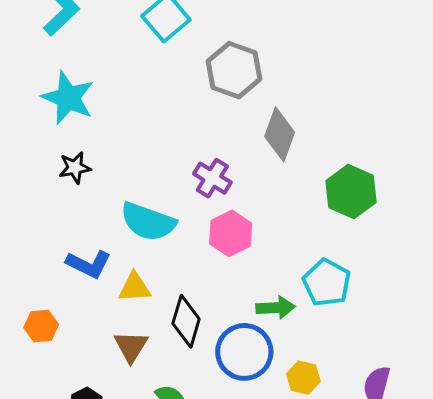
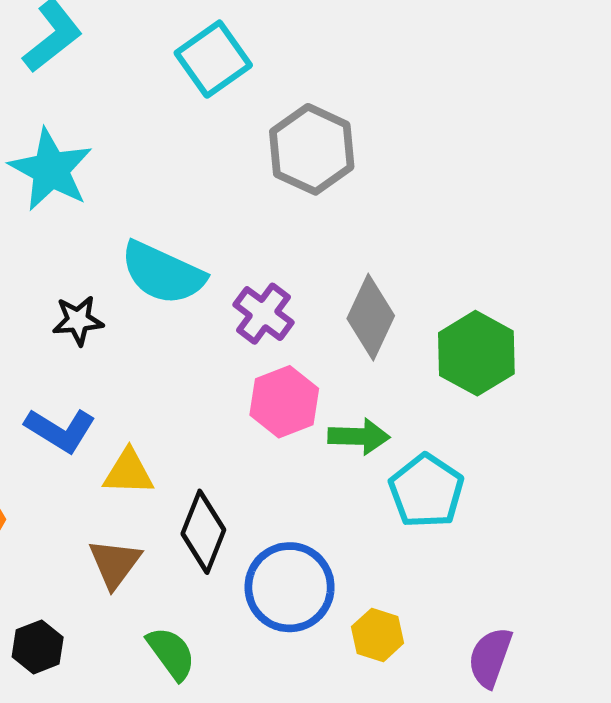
gray diamond: (280, 134) -> (371, 317), moved
black star: (75, 168) -> (78, 320), moved
cyan semicircle: (148, 222) -> (163, 273), moved
green arrow: (276, 308) -> (359, 436), moved

